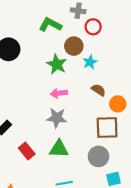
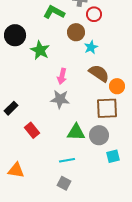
green star: (57, 64) -> (40, 50), moved
brown semicircle: (98, 90) -> (99, 73), size x1.5
pink arrow: (59, 93) -> (62, 76), turned -70
green triangle: (59, 149) -> (76, 132), moved

